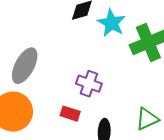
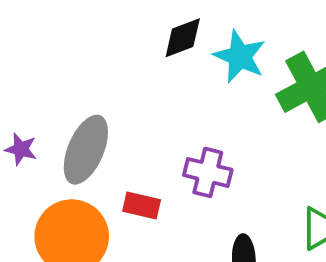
red rectangle: (70, 114) -> (142, 205), moved

